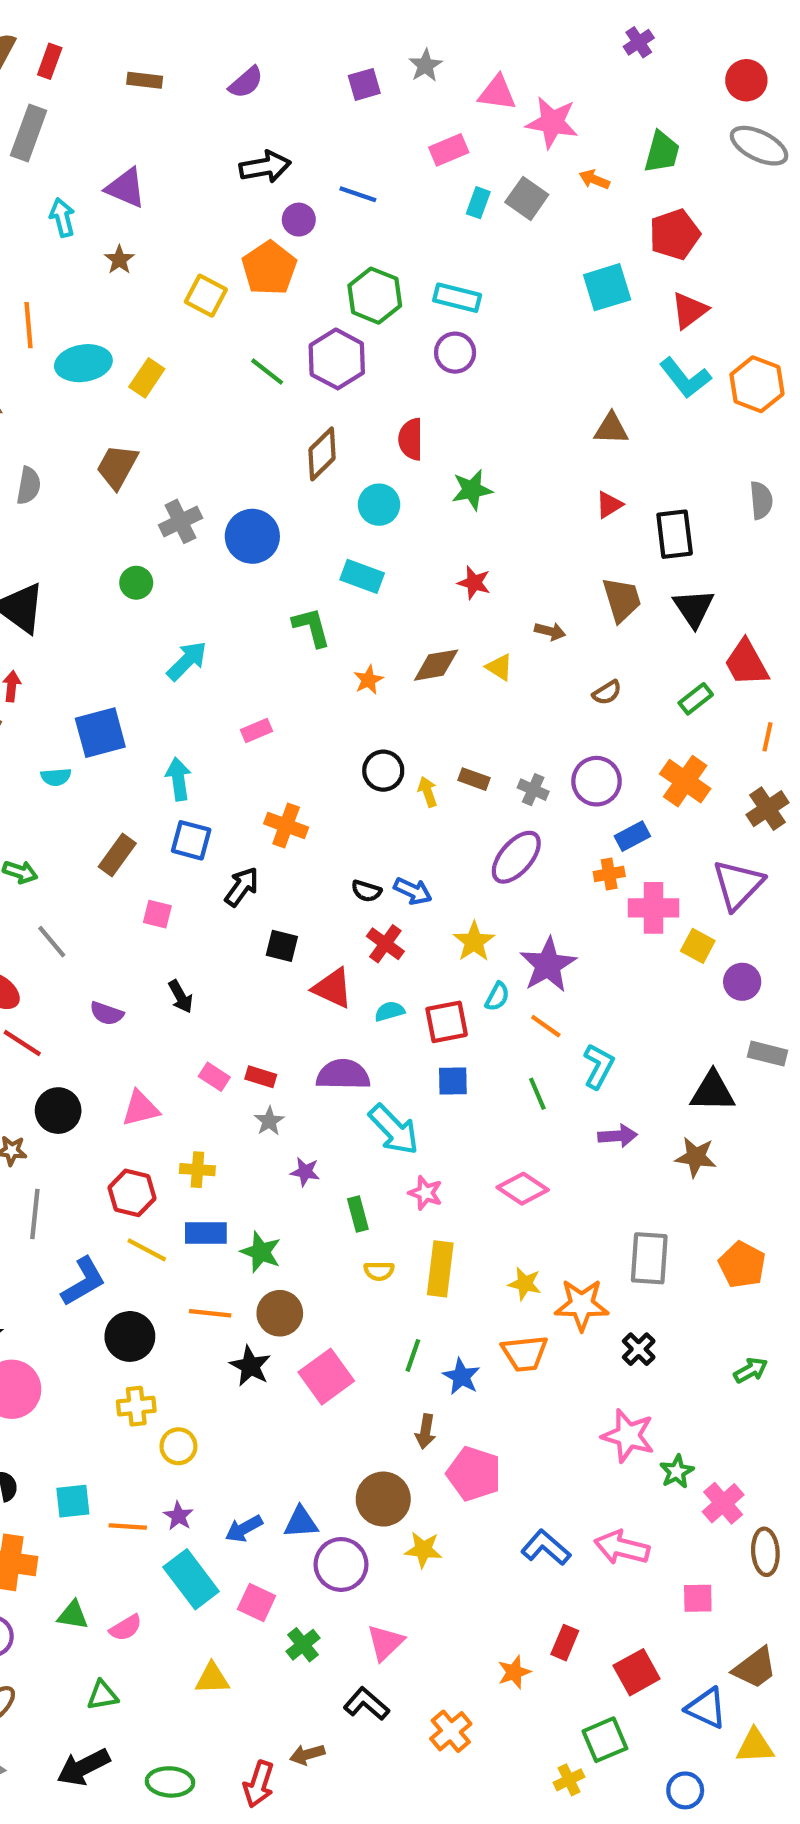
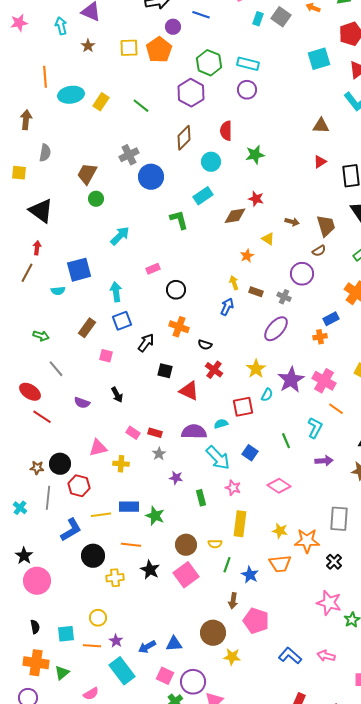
yellow square: (206, 296) -> (129, 48), moved, turned -30
green line: (267, 372) -> (141, 106), moved
brown trapezoid: (117, 467) -> (87, 174), moved
gray cross: (181, 521) -> (129, 155), moved
cyan rectangle: (362, 576) -> (203, 196), turned -54
brown trapezoid: (622, 600) -> (326, 226), moved
brown diamond: (436, 665) -> (235, 216), moved
orange star: (368, 680) -> (247, 256), moved
black circle: (383, 771) -> (176, 290), moved
purple circle: (596, 781) -> (302, 274), moved
yellow arrow: (428, 792) -> (234, 283), moved
orange cross: (286, 826) -> (179, 327), moved
blue square: (191, 840) -> (122, 321), turned -36
blue arrow: (413, 891) -> (227, 307), moved, turned -90
pink cross: (653, 908) -> (324, 381), moved, turned 30
cyan semicircle: (390, 1011) -> (221, 424), moved
orange line: (546, 1026) -> (336, 409), moved
blue square: (453, 1081) -> (250, 453), moved, turned 35
black circle: (58, 1111) -> (60, 464), moved
yellow cross: (197, 1170) -> (121, 464), moved
red hexagon: (132, 1193) -> (79, 486), moved
yellow line: (147, 1250) -> (101, 515), turned -36
yellow semicircle: (379, 1271) -> (215, 544), moved
brown circle: (280, 1313) -> (186, 545), moved
yellow cross: (136, 1406) -> (115, 578), moved
yellow circle: (178, 1446) -> (98, 618), moved
pink arrow: (622, 1548) -> (326, 656), size x0.7
purple circle: (341, 1564) -> (193, 682), moved
pink square: (257, 1602) -> (165, 676), moved
green triangle: (73, 1615) -> (62, 673), moved, turned -49

